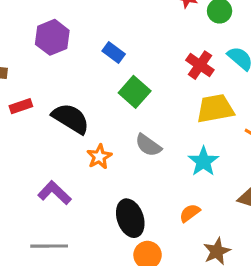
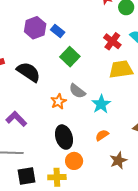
purple hexagon: (52, 37) -> (35, 28), moved
orange star: (99, 157) -> (58, 101), moved
cyan star: (203, 161) -> (101, 104), moved

